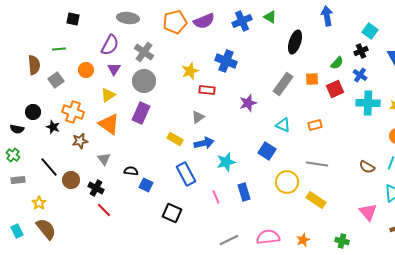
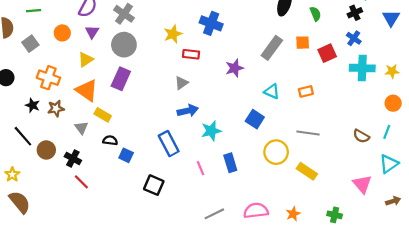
green semicircle: (337, 63) -> (315, 14), moved, turned -64
black star: (53, 127) -> (32, 105), moved
yellow rectangle: (175, 139) -> (103, 115), moved

